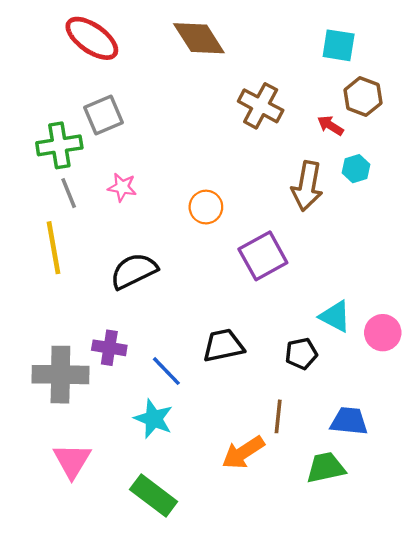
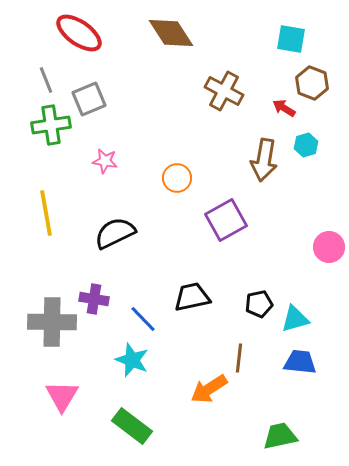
gray line: (69, 193) -> (46, 80), moved
cyan triangle: (335, 316) -> (295, 319), moved, turned -44
pink circle: (383, 333) -> (329, 247), moved
green trapezoid: (326, 468) -> (280, 436), moved

